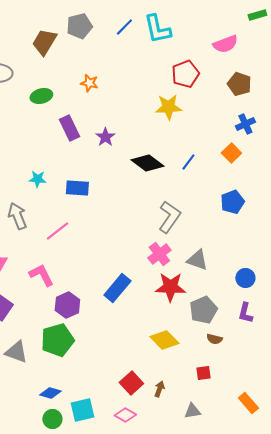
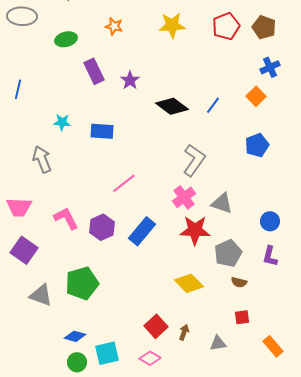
red pentagon: (185, 74) -> (226, 26), moved
yellow star: (168, 107) -> (172, 25), moved
pink line: (57, 231) -> (124, 183), moved
purple hexagon: (67, 305) -> (102, 227), moved
red square: (203, 373) -> (242, 317), moved
gray triangle: (192, 411) -> (218, 343), moved

